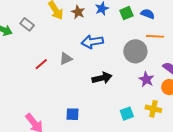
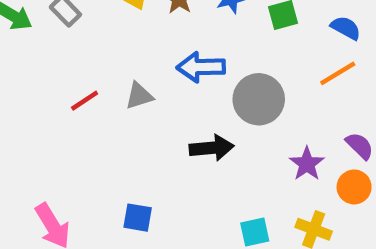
blue semicircle: (148, 14) -> (346, 28), moved
orange line: (155, 36) -> (338, 73), turned -42
gray circle: (135, 51) -> (259, 99), moved

